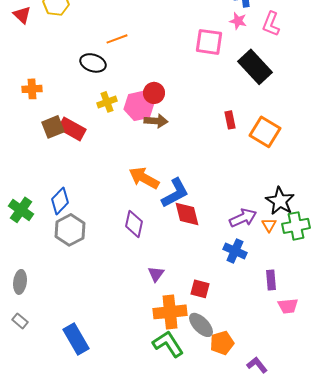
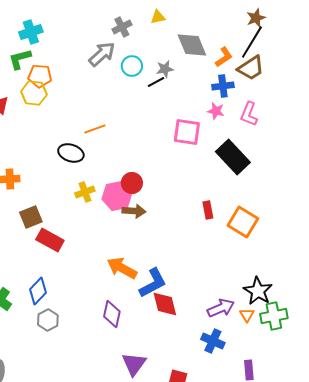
red rectangle: (72, 129) -> (50, 240), moved
gray hexagon: (70, 230) -> (48, 320), size x0.7
purple triangle: (156, 274) -> (134, 364), size x1.5

